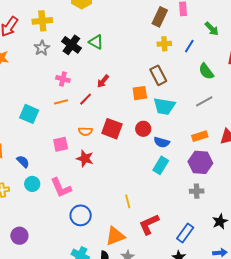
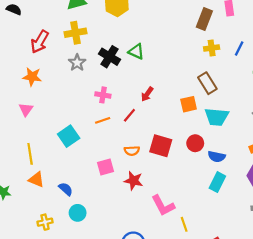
cyan square: (29, 114) -> (69, 136), turned 36
pink L-shape: (61, 188) -> (163, 205), moved

